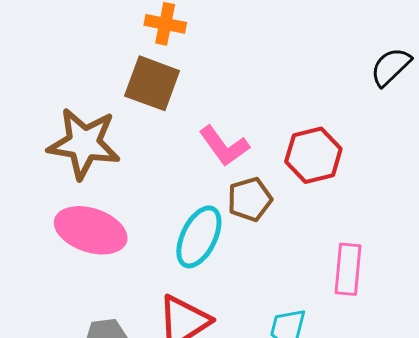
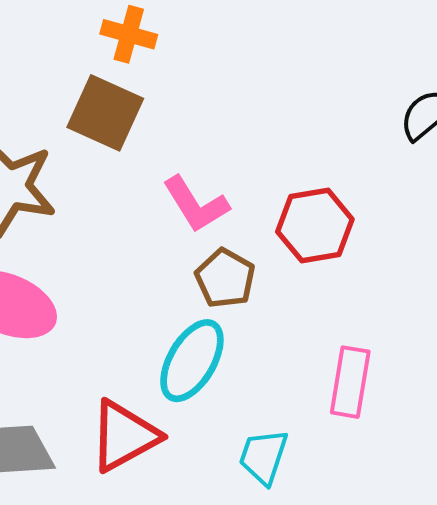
brown pentagon: (250, 199) -> (225, 278), turned -30
cyan ellipse: (199, 237) -> (192, 361), moved

